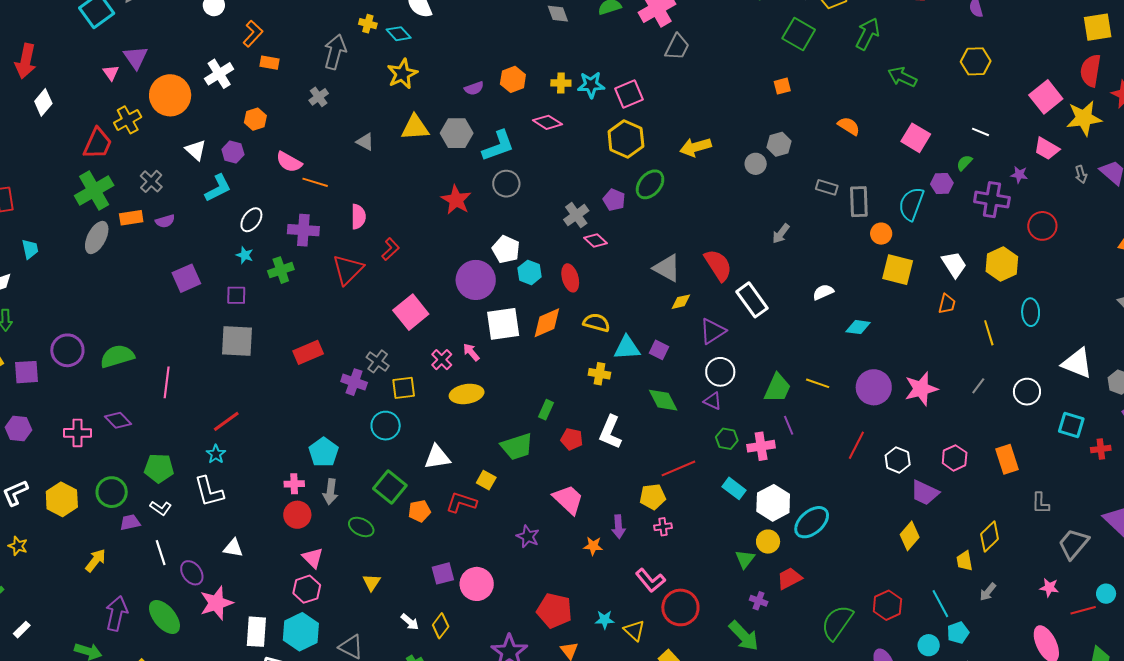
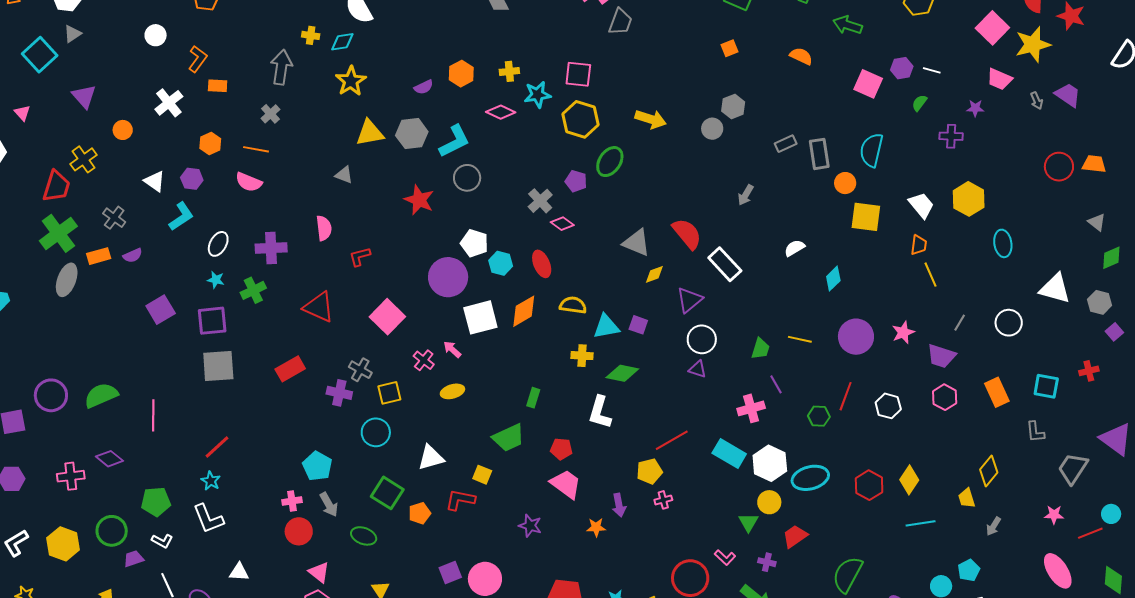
cyan diamond: (399, 34) -> (342, 42), turned -50
pink triangle: (111, 73) -> (22, 113), moved
cyan star: (591, 85) -> (537, 95), moved
pink square: (629, 94) -> (578, 74), turned 36
orange circle: (170, 95) -> (123, 130), size x0.5
orange semicircle: (849, 126) -> (801, 56), moved
gray triangle: (365, 142) -> (344, 175), moved
yellow arrow: (695, 147) -> (651, 119), turned -140
orange line: (315, 182) -> (256, 149), moved
purple hexagon: (942, 183) -> (902, 68), moved
gray rectangle: (827, 187) -> (786, 144), turned -35
purple cross: (992, 200) -> (951, 136), size x0.7
red circle: (1042, 226) -> (1059, 167), moved
red L-shape: (391, 249) -> (360, 257), turned -145
red triangle: (348, 270) -> (319, 307), moved, turned -44
purple square: (236, 295) -> (212, 321), size x1.5
cyan diamond: (858, 327) -> (833, 279), turned -45
yellow line: (989, 333) -> (931, 275), moved
green trapezoid: (777, 388) -> (760, 349), size x0.7
pink star: (921, 389) -> (903, 332), size x0.7
yellow ellipse: (467, 394) -> (452, 391), size x0.7
green diamond: (663, 400) -> (622, 373), moved, turned -44
cyan square: (1071, 425) -> (1046, 386), moved
red pentagon: (572, 439) -> (561, 449), moved
green hexagon: (727, 439) -> (819, 416), moved
cyan rectangle: (734, 488) -> (729, 454), size x1.4
gray arrow: (330, 492) -> (329, 505), turned -30
purple trapezoid: (925, 493) -> (941, 356), moved
cyan ellipse: (812, 522) -> (810, 478), turned 33
pink L-shape: (650, 580) -> (725, 557), moved, size x0.7
cyan line: (940, 604) -> (921, 523), moved, turned -64
red hexagon: (887, 605) -> (869, 485), moved

